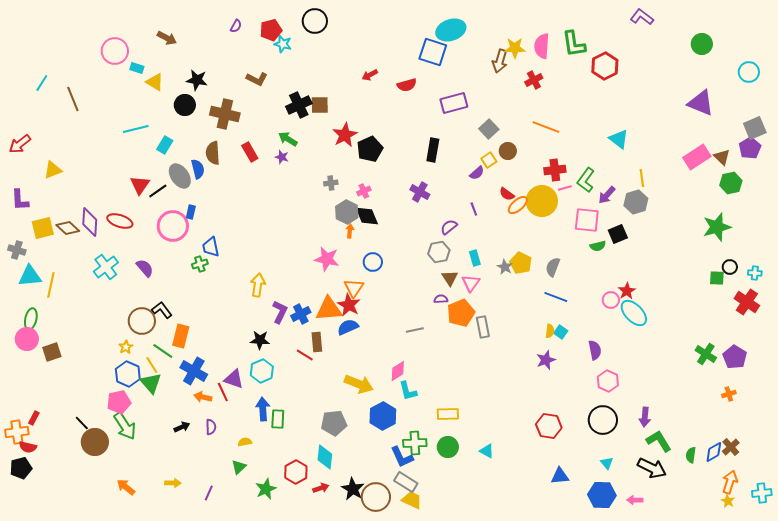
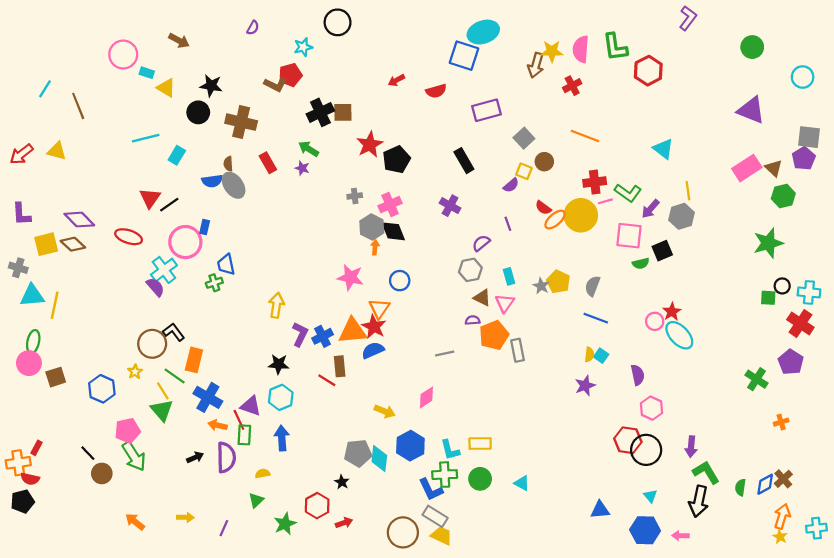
purple L-shape: (642, 17) -> (688, 18), turned 90
red pentagon: (271, 30) -> (290, 75), moved
cyan star: (283, 44) -> (303, 47), turned -30
gray square: (755, 128) -> (809, 137), turned 30
black rectangle: (433, 150) -> (464, 161), turned -40
brown semicircle: (213, 153) -> (228, 164), size x0.6
yellow square: (489, 160) -> (524, 171), turned -35
blue semicircle: (198, 169) -> (212, 181), turned 96
yellow triangle: (53, 170) -> (57, 151), moved, turned 36
gray ellipse: (180, 176) -> (234, 185), moved
green L-shape: (586, 180) -> (628, 193), turned -90
pink cross: (364, 191) -> (390, 205), size x1.5
purple diamond: (90, 222) -> (79, 220), moved, turned -48
cyan cross: (106, 267) -> (164, 270), moved
cyan cross: (755, 273) -> (809, 292), size x1.5
brown triangle: (450, 278) -> (482, 298), turned -30
purple pentagon: (735, 357) -> (791, 362), moved
blue hexagon: (128, 374) -> (102, 389), moved
yellow arrow: (359, 384) -> (385, 411), size x0.7
cyan L-shape: (408, 391) -> (450, 450), moved
green rectangle: (278, 419) -> (244, 435), moved
red hexagon: (549, 426) -> (628, 440), moved
purple semicircle: (211, 427) -> (226, 457), size x1.8
brown circle: (95, 442) -> (102, 473), size x0.7
cyan diamond: (325, 457) -> (379, 458), moved
black arrow: (652, 468) -> (699, 501), turned 76
black star: (353, 489) -> (342, 482), moved, size x0.6

